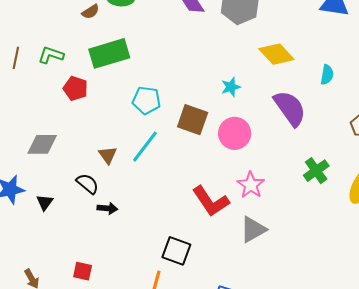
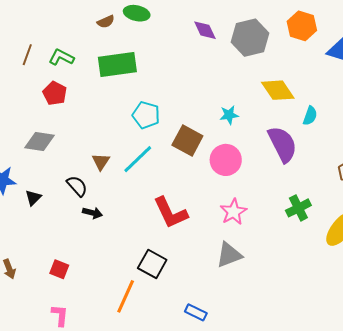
cyan semicircle: (327, 75) -> (310, 116), moved
red pentagon: (75, 88) -> (55, 93), moved
red L-shape: (211, 201) -> (170, 213), moved

